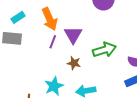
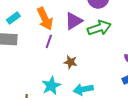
purple triangle: (73, 35) -> (74, 21), moved, turned 30
green arrow: (104, 50) -> (99, 28), moved

